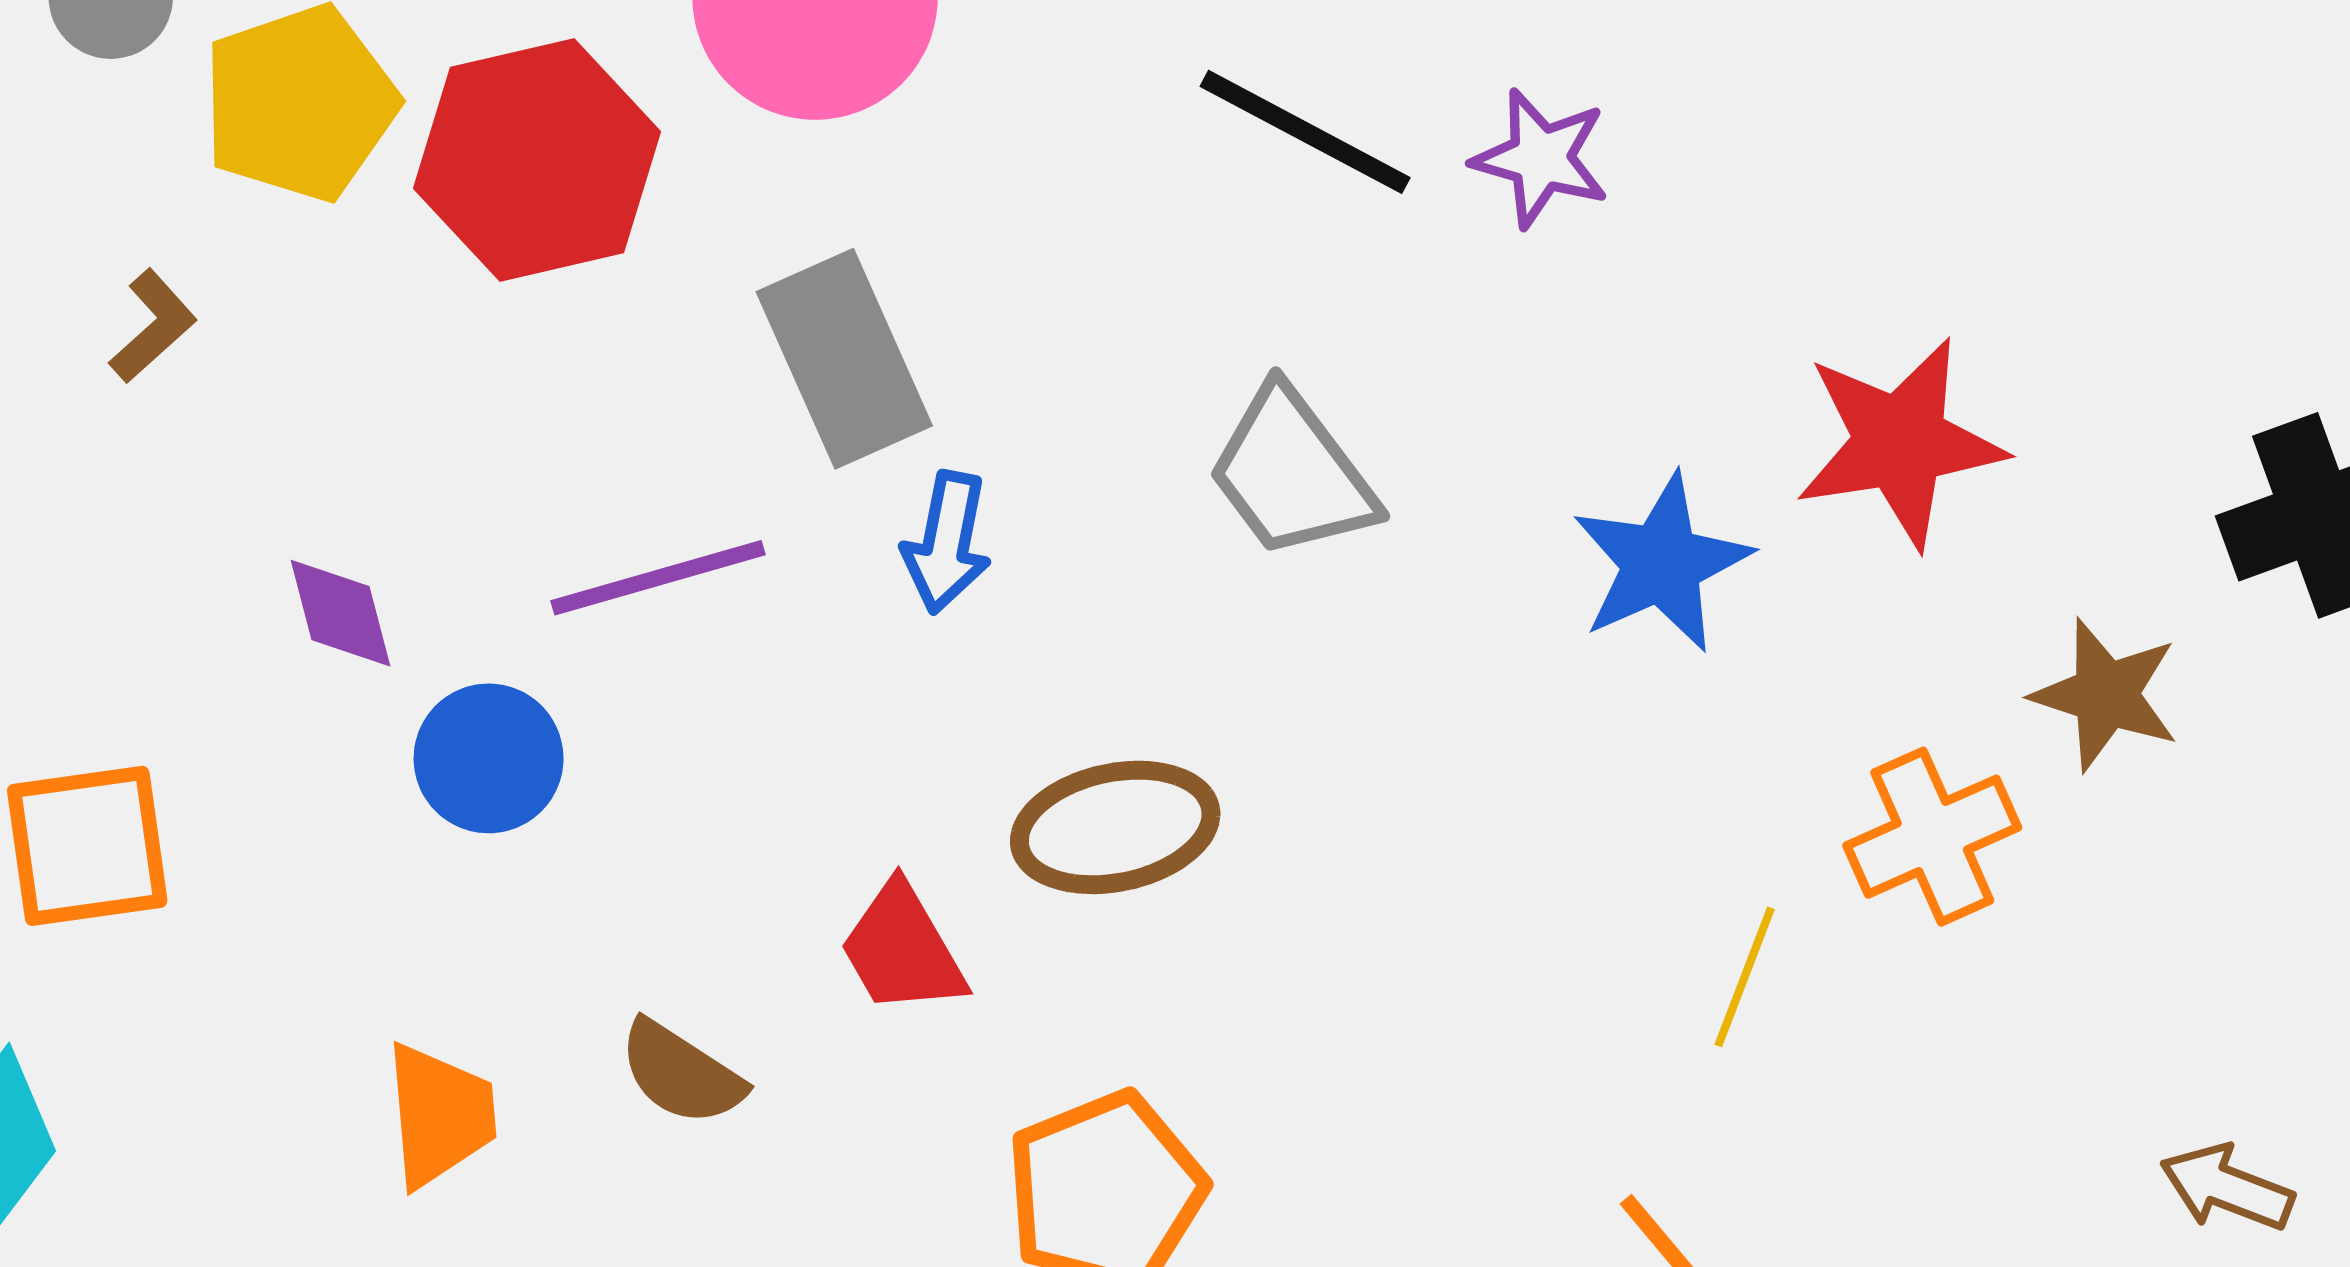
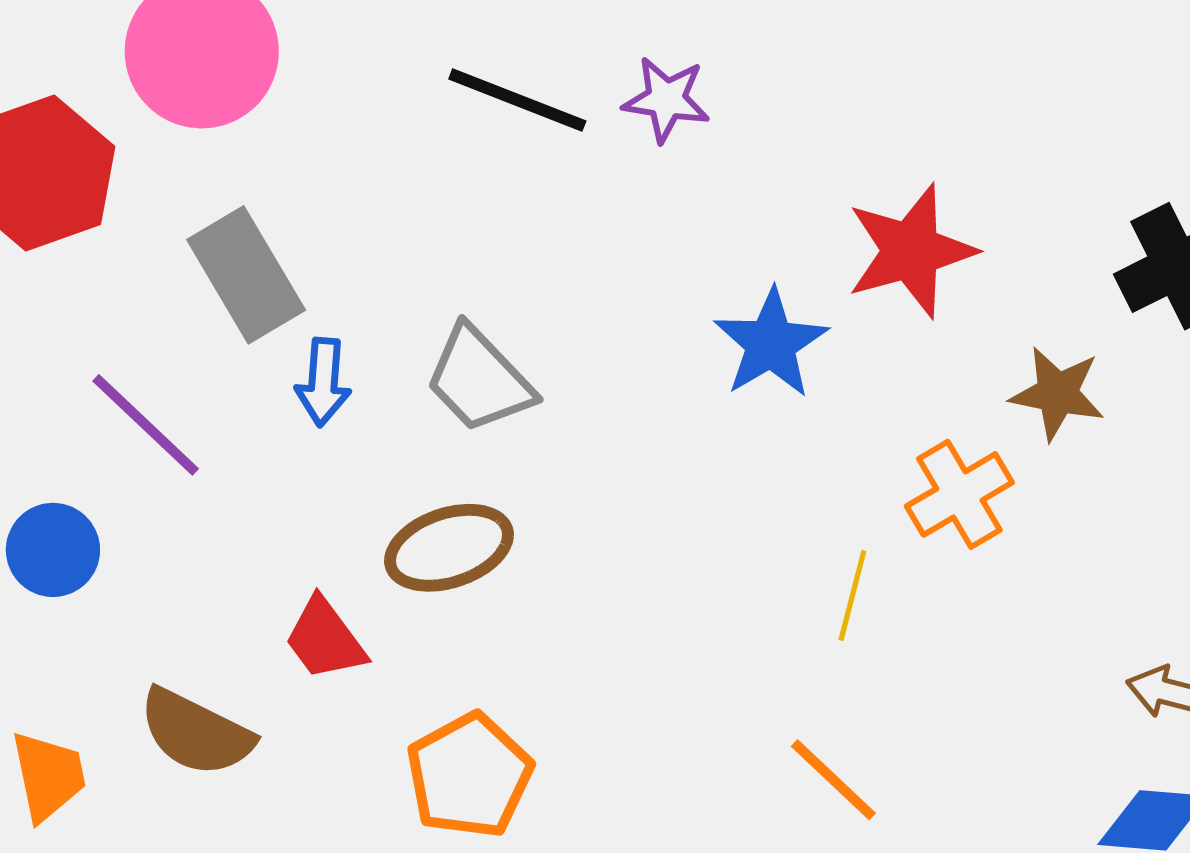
gray trapezoid: (1292, 473) -> (479, 379), moved
purple line: (658, 578) -> (146, 425), turned 66
brown semicircle: (681, 1073) -> (196, 732), size x1.4

